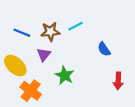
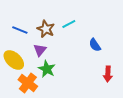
brown star: (50, 32) -> (46, 29), turned 30
green star: (65, 75) -> (47, 69), moved

